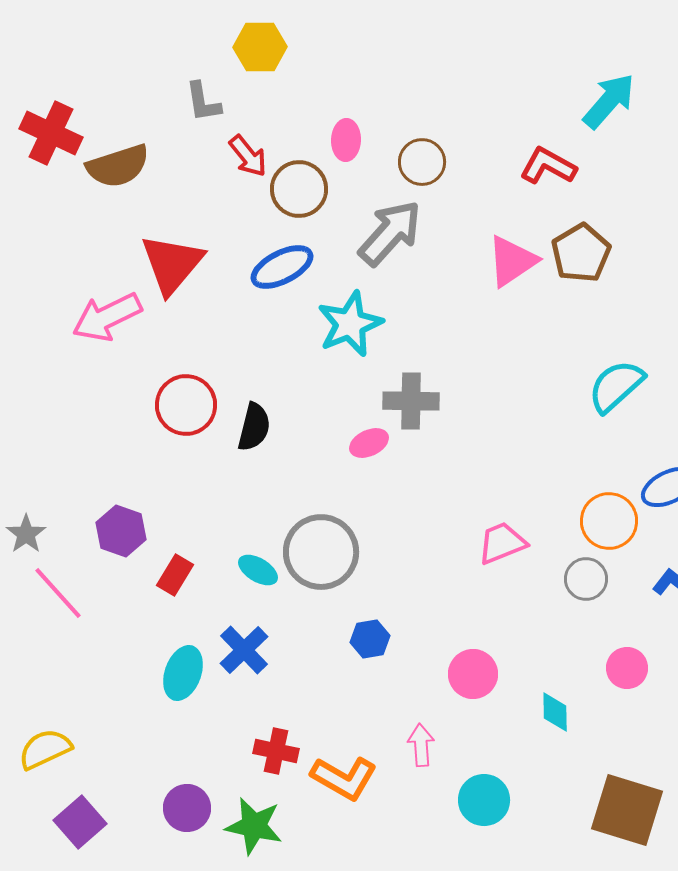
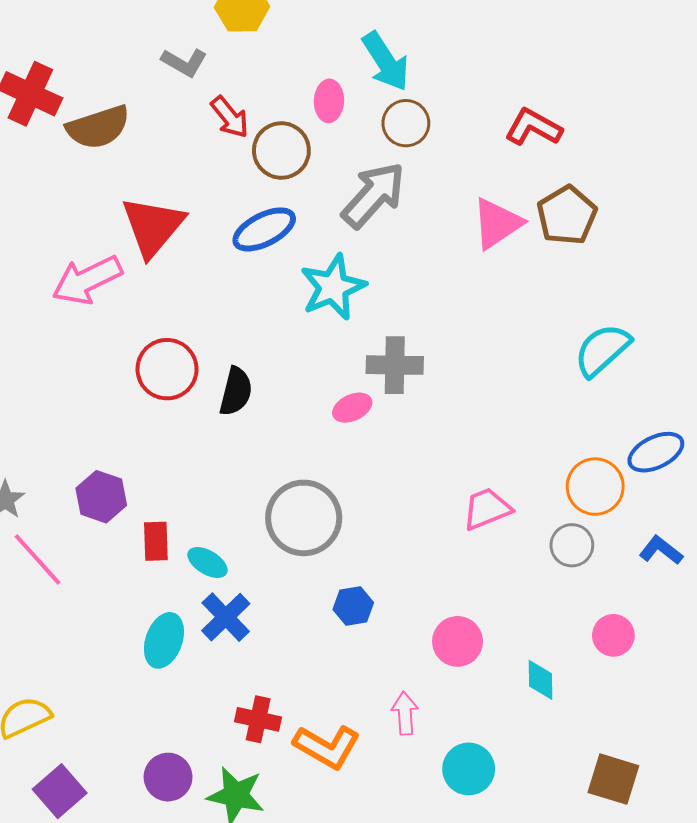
cyan arrow: (609, 101) -> (386, 61), moved, turned 106
gray L-shape: (203, 102) -> (184, 62), turned -51
cyan ellipse: (258, 570) -> (208, 562), moved
red rectangle: (175, 575) -> (156, 541), turned -33
brown square: (627, 810) -> (613, 779), size x0.7

